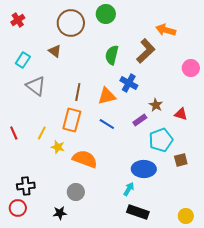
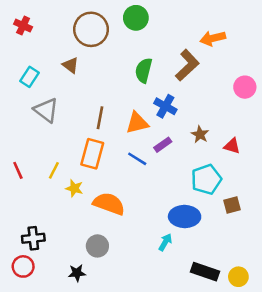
red cross: (18, 20) -> (23, 26), turned -32
orange arrow: (166, 30) -> (213, 38), turned -30
purple rectangle: (140, 120) -> (163, 145), moved
black rectangle: (138, 212) -> (205, 272), moved

